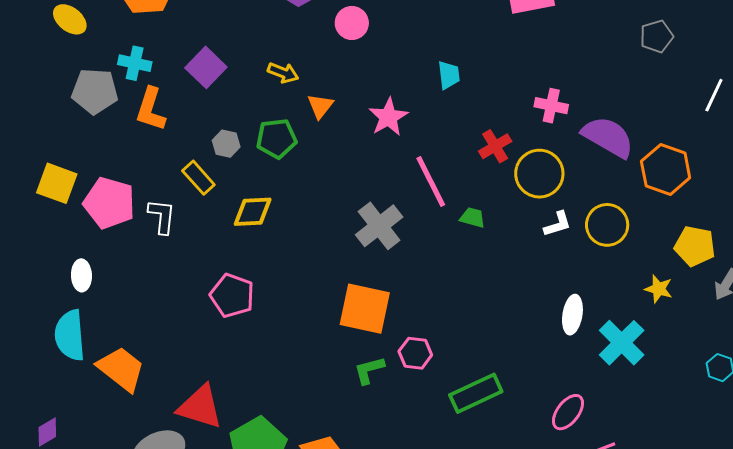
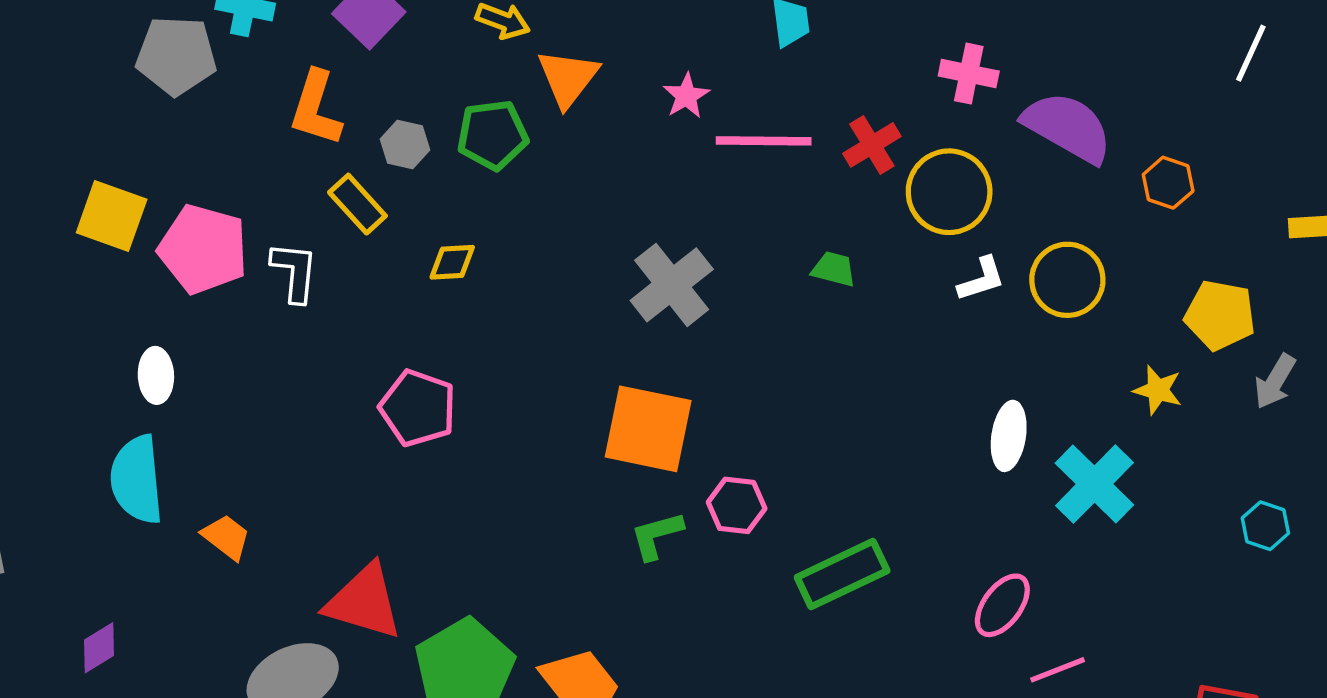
orange triangle: (320, 106) -> (568, 78), size x1.4
orange L-shape: (151, 109) -> (316, 108), moved
pink star: (388, 117) -> (686, 96), size x0.7
orange hexagon: (666, 169) -> (1168, 183), size x0.6
pink line: (431, 181) -> (764, 141), moved, turned -62
yellow diamond: (253, 212) -> (452, 262), size x0.7
orange trapezoid: (121, 369) -> (226, 537), size x0.6

